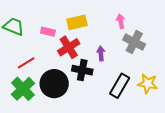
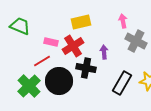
pink rectangle: (48, 32) -> (51, 42), moved
red line: (26, 63) -> (42, 61), moved

